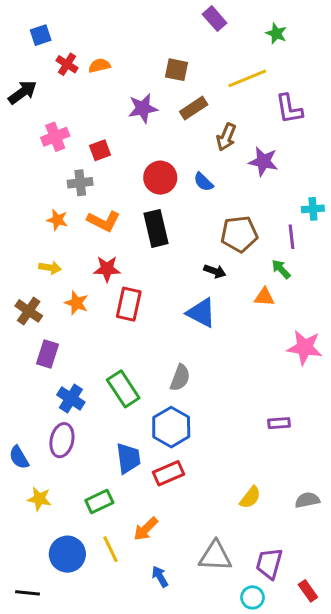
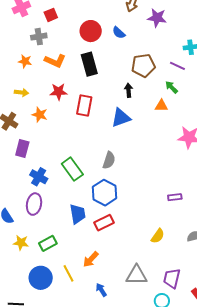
purple line: (292, 237) -> (177, 66), turned -56
black arrow: (215, 271) -> (129, 90), turned -112
red rectangle: (129, 304) -> (84, 105), moved
blue triangle: (201, 313) -> (121, 118), turned -45
purple rectangle: (279, 423) -> (175, 197), moved
green rectangle: (99, 501) -> (48, 243), moved

